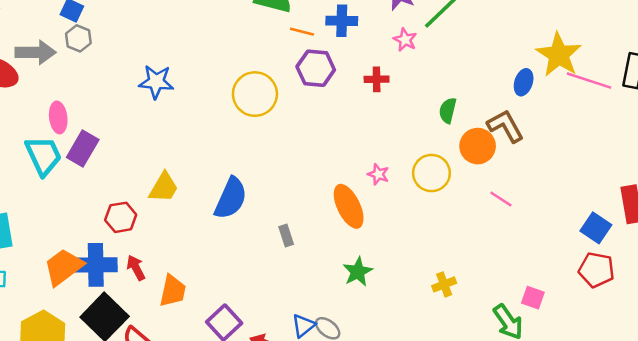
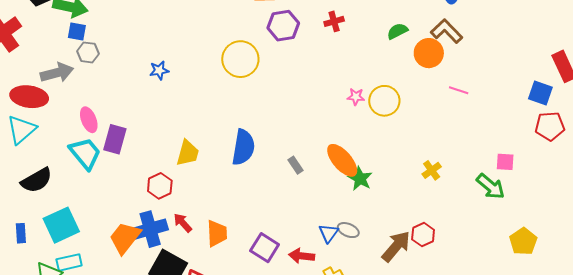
blue star: (156, 82) -> (159, 70), size x0.7
green semicircle: (448, 111) -> (397, 31), turned 65
yellow circle: (431, 173) -> (384, 101), moved
orange ellipse: (349, 206) -> (342, 160), moved

